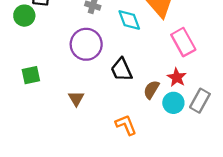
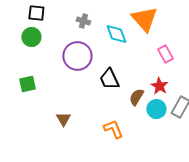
green circle: (24, 16) -> (31, 37), moved
pink rectangle: (183, 42) -> (165, 54), size x0.7
brown triangle: (76, 98) -> (63, 119), moved

